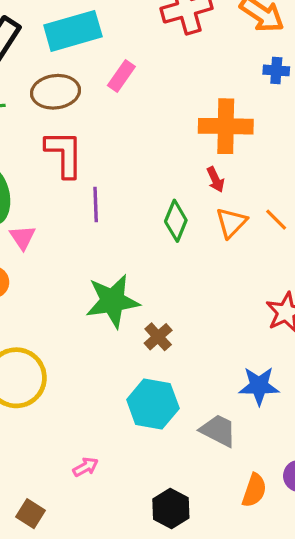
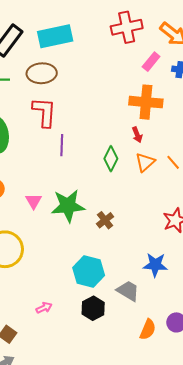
pink rectangle: (121, 76) -> (151, 62), moved
pink triangle: (22, 237) -> (34, 201), moved
brown cross: (158, 337) -> (105, 220), moved
black hexagon: (171, 509) -> (93, 308), moved

